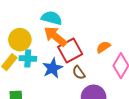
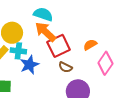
blue star: (52, 68) -> (29, 65), moved
brown semicircle: (79, 73) -> (65, 67), turned -32

